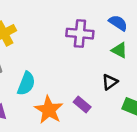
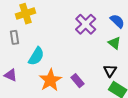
purple cross: (80, 34) -> (86, 24), turned 30
black triangle: (110, 82) -> (110, 71), moved, turned -32

